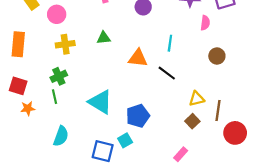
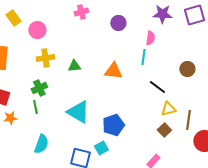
pink semicircle: (205, 23) -> (150, 38), moved
green triangle: (104, 38) -> (74, 66), moved
black line: (167, 73) -> (157, 87), moved

